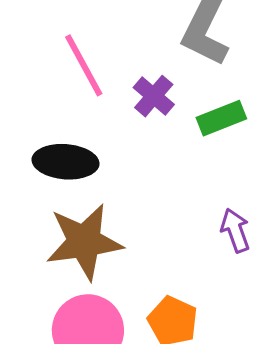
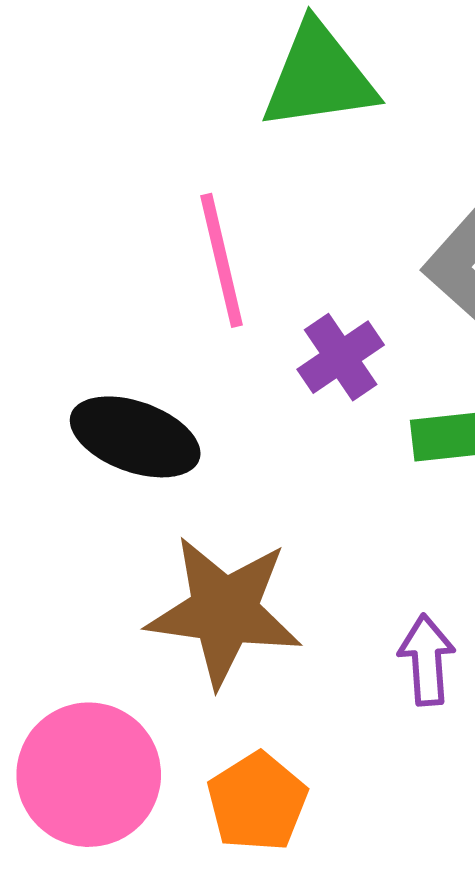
brown star: (84, 242) -> (224, 611), moved

